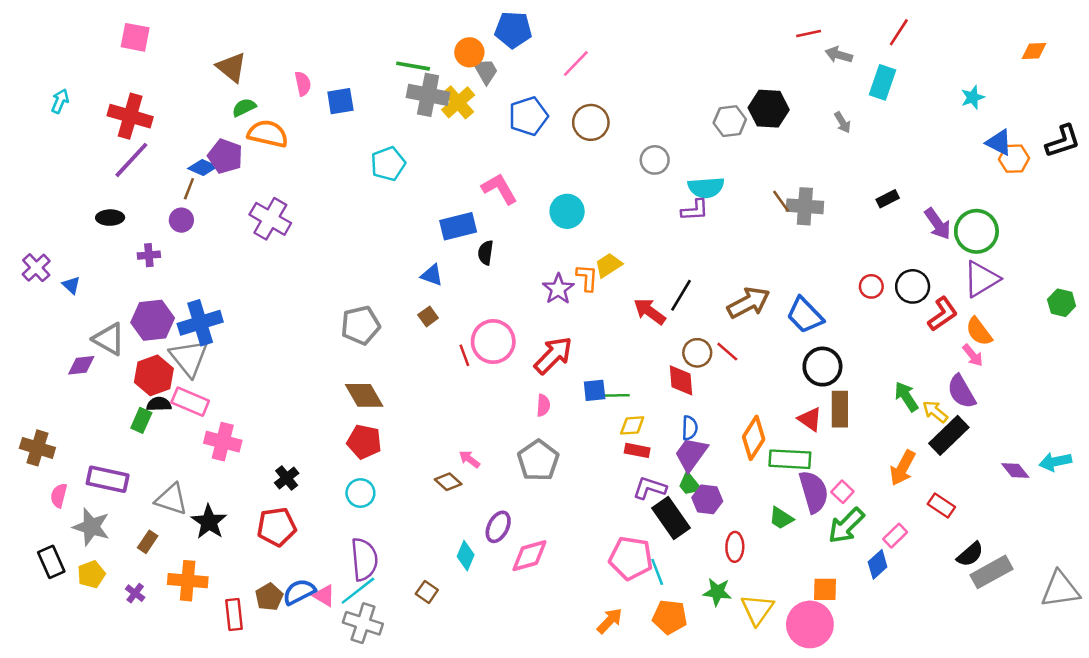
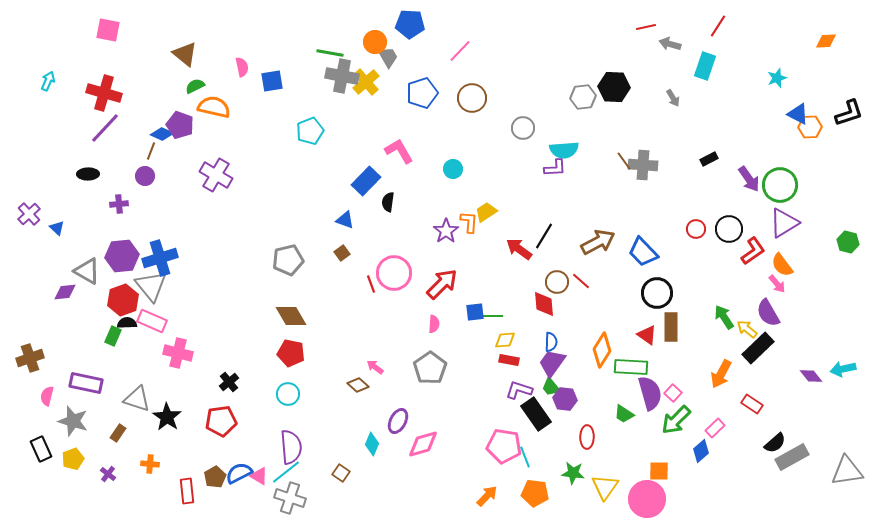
cyan circle: (567, 211) -> (453, 169), size x0.7
blue rectangle: (458, 226) -> (366, 181), turned -32
brown cross: (37, 448) -> (30, 358), turned -36
orange cross: (188, 581) -> (150, 464), size x0.6

